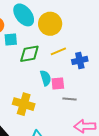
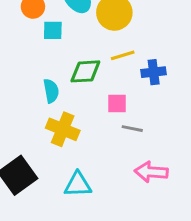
green diamond: (29, 54) -> (85, 71), moved
cyan semicircle: (46, 78) -> (51, 91), moved

